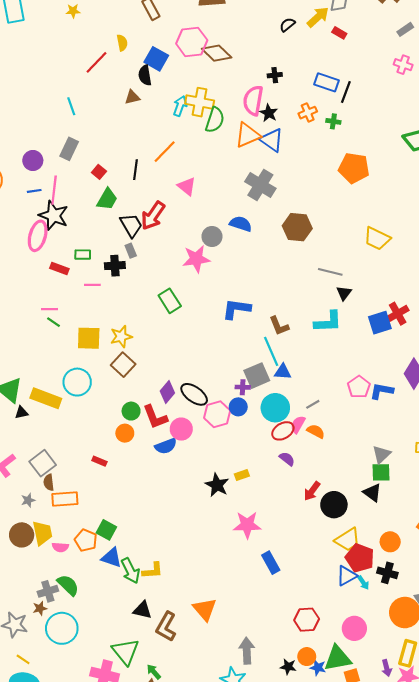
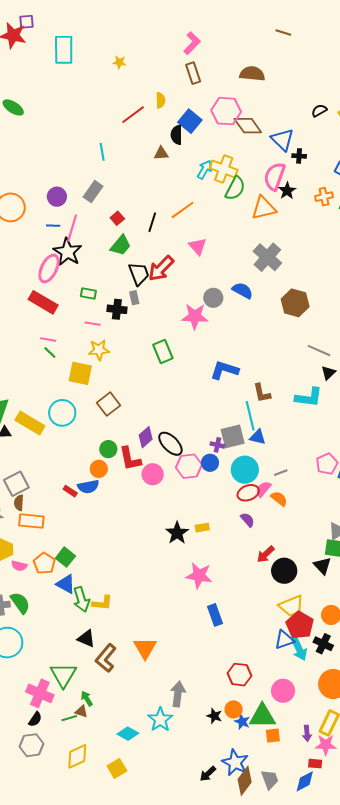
blue triangle: (272, 140) -> (282, 140), moved
red rectangle: (59, 269) -> (43, 302), moved, size x1.6
yellow star: (121, 337) -> (99, 350), moved
blue semicircle: (166, 446) -> (88, 487), moved
cyan arrow: (363, 583) -> (299, 649), size x1.6

